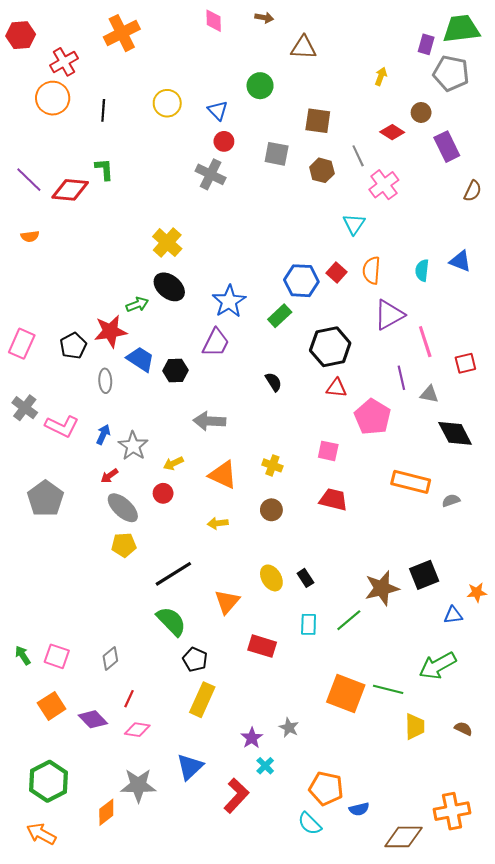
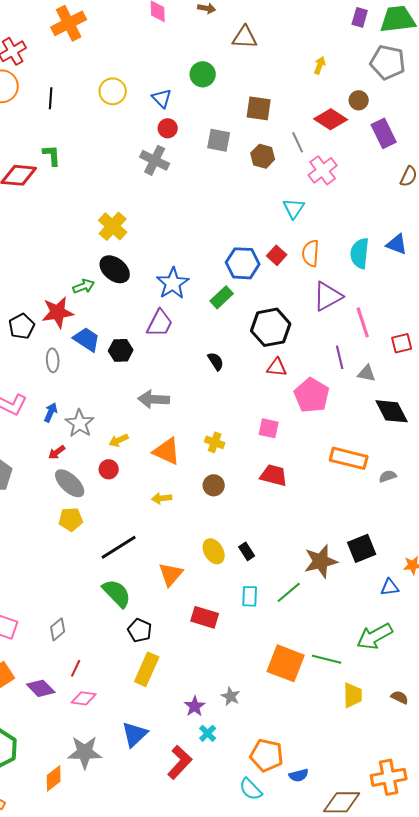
purple rectangle: (426, 44) -> (360, 17), moved
red diamond: (392, 132) -> (331, 119), size x1.4
cyan semicircle: (422, 270) -> (360, 253), size x1.4

